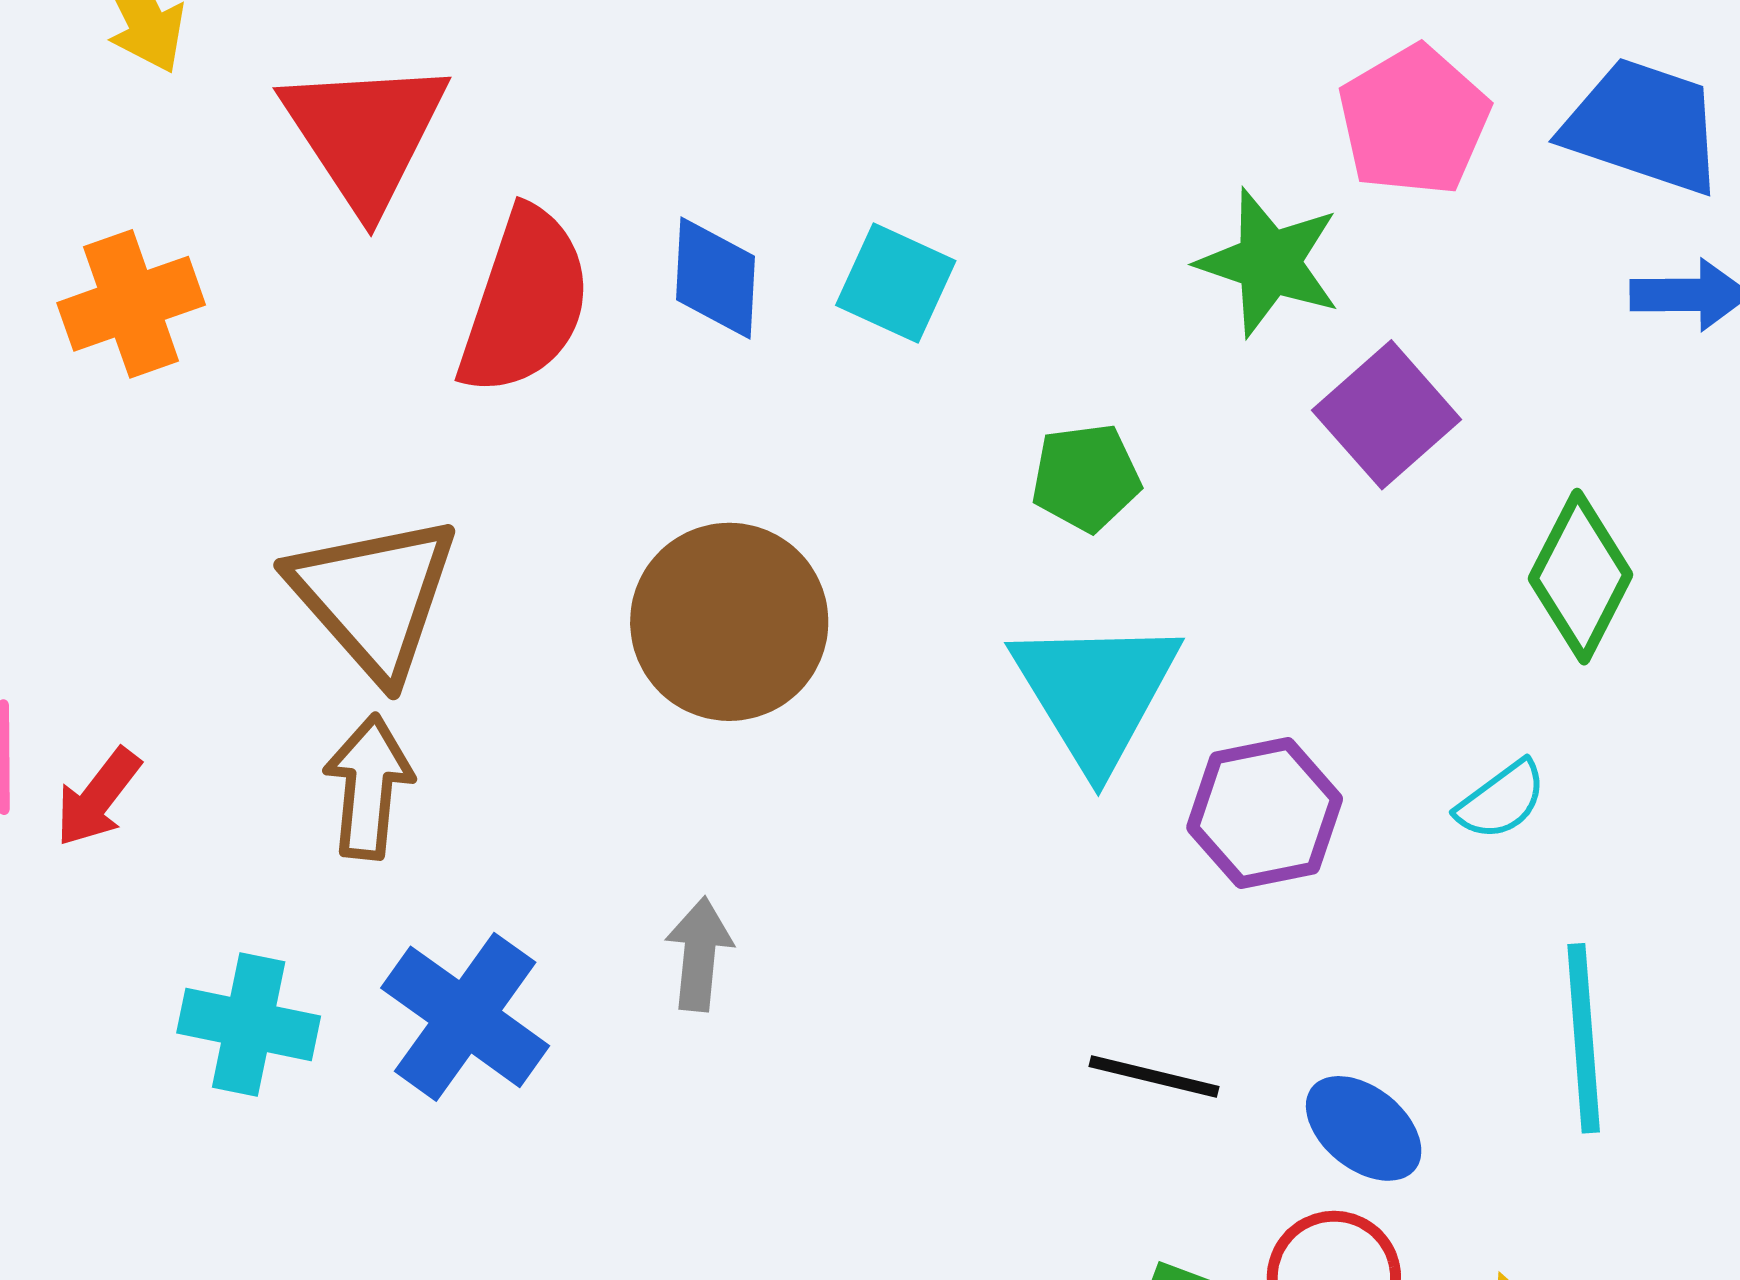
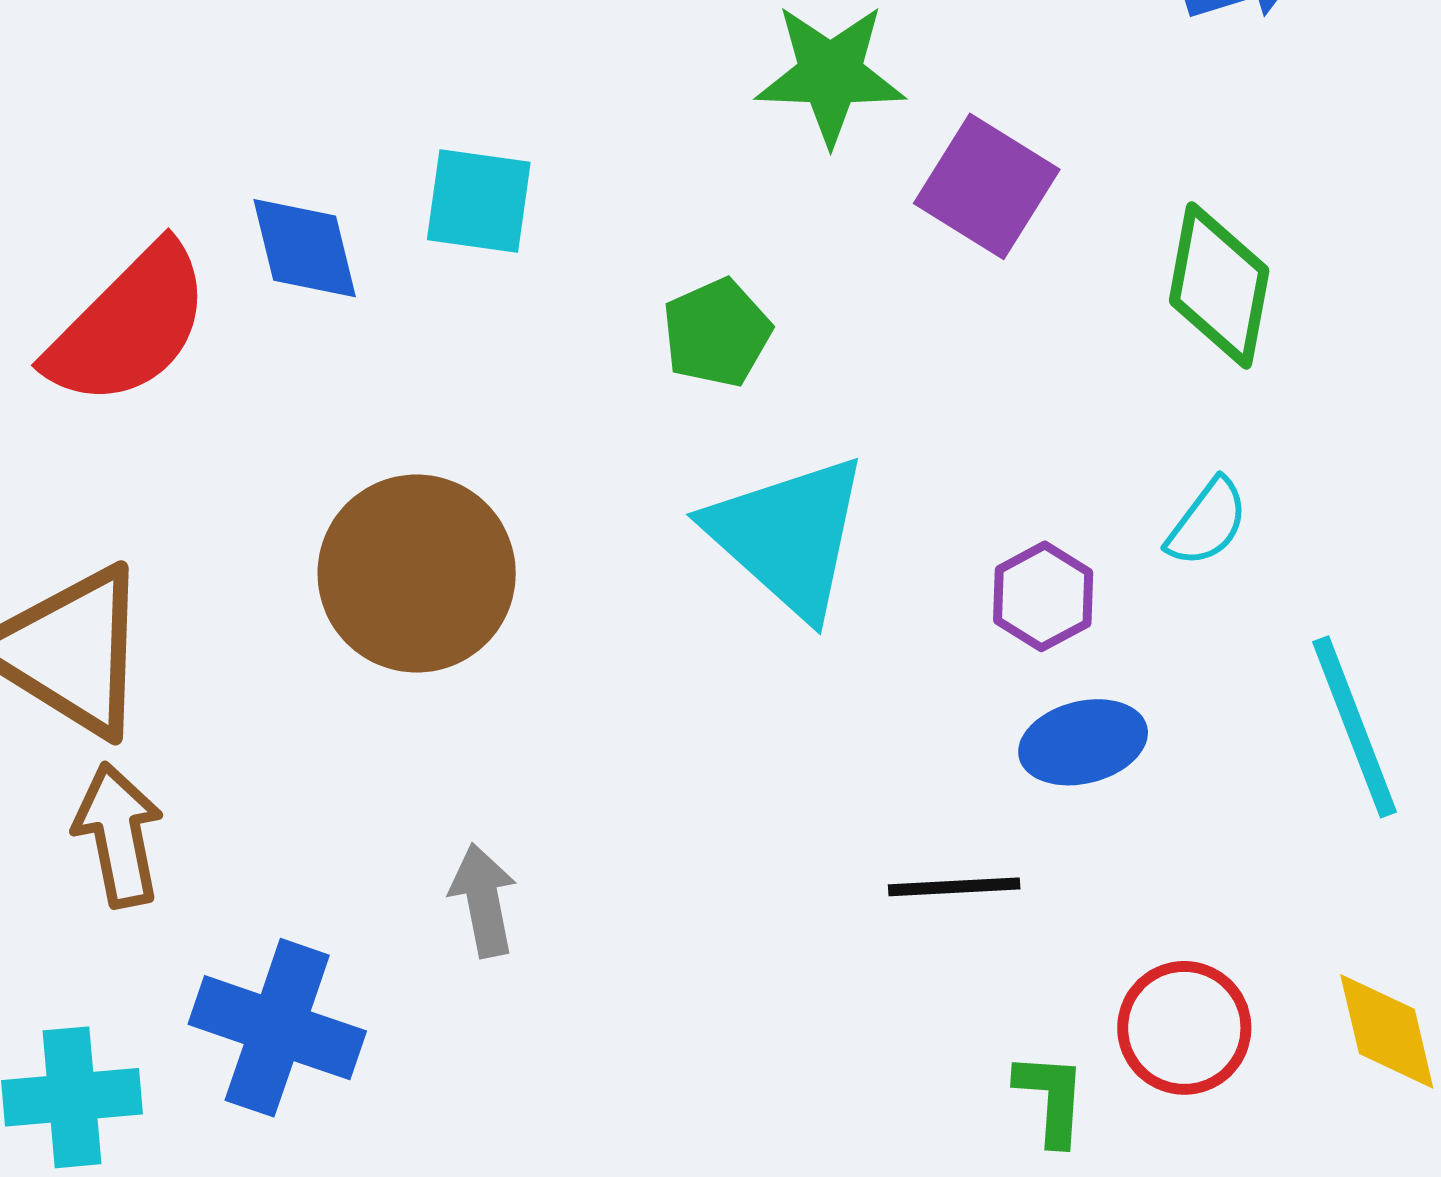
red semicircle: (525, 302) -> (129, 326), turned 43
purple hexagon: (1265, 813) -> (1043, 596), moved, size x0.7
blue ellipse: (1364, 1128) -> (1083, 742), moved, turned -36

